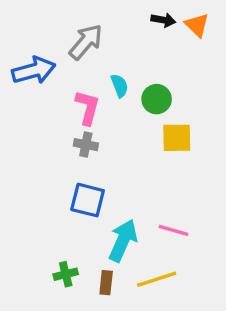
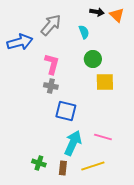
cyan semicircle: (120, 86) -> (84, 32), moved
blue square: (88, 200) -> (66, 111), moved
green cross: (66, 274) -> (39, 163), turned 32

